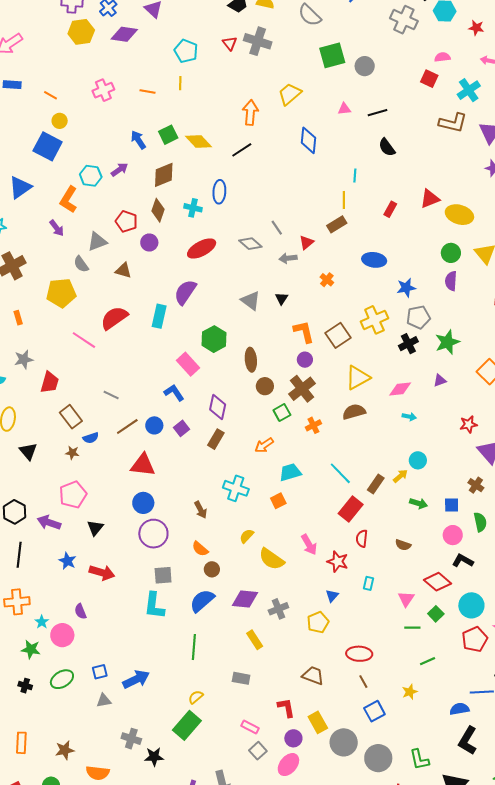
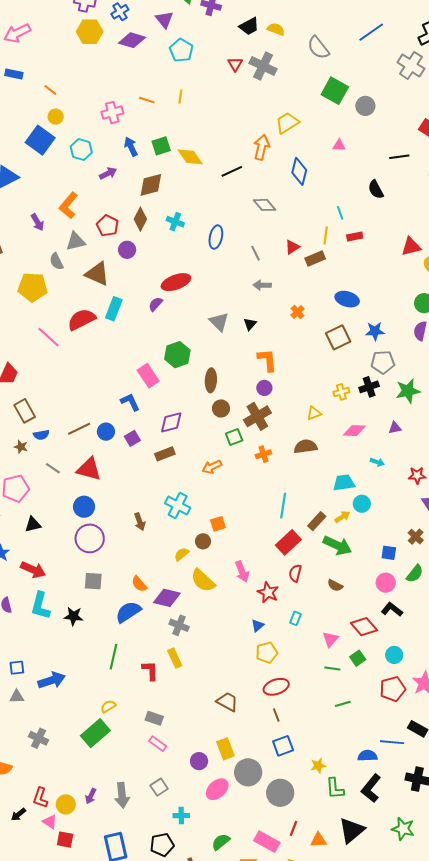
cyan pentagon: (186, 51) -> (181, 50), moved
green square: (332, 55) -> (335, 91), turned 36
pink cross: (103, 90) -> (112, 113), moved
orange arrow: (250, 113) -> (262, 147), moved
black line: (377, 113) -> (399, 157), moved
cyan hexagon: (91, 176) -> (81, 149), moved
cyan line: (355, 176) -> (340, 213), turned -32
blue ellipse: (219, 192) -> (216, 237), moved
orange L-shape: (69, 200) -> (68, 205), moved
red rectangle: (390, 209) -> (355, 237), moved, turned 42
red triangle: (306, 242) -> (292, 247), moved
gray diamond: (250, 244) -> (265, 205), moved
red ellipse: (202, 248) -> (176, 282), moved
brown triangle: (123, 271) -> (97, 274), size x1.5
purple semicircle: (185, 292) -> (156, 304), size x0.6
cyan rectangle: (159, 316) -> (114, 309), moved
yellow cross: (374, 320) -> (341, 392), moved, size x0.6
brown square: (338, 335) -> (338, 337), moved
yellow triangle: (358, 378) -> (314, 413), size x0.6
gray line: (111, 395) -> (53, 468), moved
purple diamond: (218, 407) -> (171, 422), turned 55
cyan arrow: (409, 417) -> (377, 462), moved
brown rectangle: (216, 439) -> (165, 454), turned 30
cyan trapezoid: (290, 472) -> (344, 483), moved
cyan line: (340, 473) -> (283, 506), turned 45
green arrow: (419, 503) -> (337, 545), moved, size x1.6
green semicircle: (480, 522) -> (415, 574), turned 42
black triangle: (95, 528) -> (33, 524), turned 30
orange semicircle: (200, 549) -> (139, 584), moved
brown circle: (212, 569) -> (203, 541), moved
purple diamond: (245, 599) -> (167, 598), moved
cyan circle: (471, 605) -> (394, 655), size x0.7
cyan L-shape: (154, 606) -> (40, 606), moved
gray cross: (278, 609) -> (179, 625), moved, turned 36
yellow pentagon: (318, 622) -> (267, 653), moved
red ellipse: (359, 654) -> (276, 687), turned -30
gray rectangle: (241, 678) -> (154, 718), moved
yellow star: (410, 692) -> (318, 766), moved
red L-shape: (286, 708) -> (150, 671), moved
gray square: (258, 751) -> (159, 787), moved
black star: (154, 757) -> (73, 616), moved
green L-shape: (419, 760) -> (335, 788), moved
pink ellipse: (288, 765) -> (217, 789), moved

